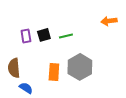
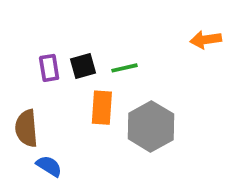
orange rectangle: (54, 72) -> (102, 108), moved

